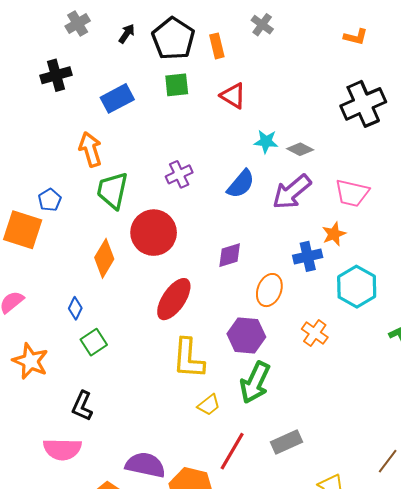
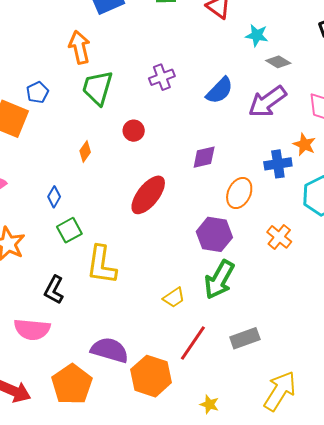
cyan star: (266, 142) -> (257, 35), moved
red circle: (154, 233) -> (134, 131), size x0.5
orange star: (334, 234) -> (304, 144), turned -30
orange diamond: (104, 258) -> (85, 152), size x0.6
yellow L-shape: (188, 358) -> (102, 265), moved

